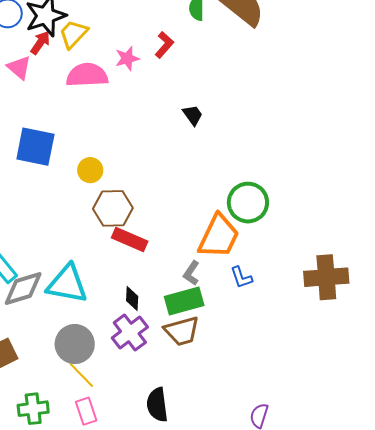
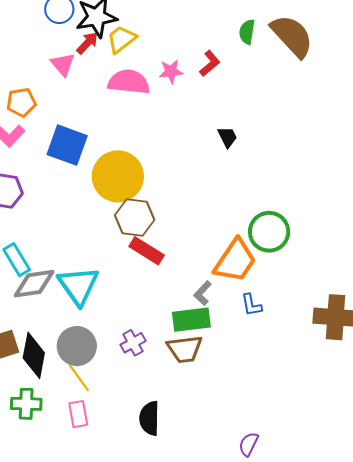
yellow circle: (90, 170) -> (118, 176), size x2.0
cyan triangle: (67, 284) -> (78, 286), turned 36
black diamond: (132, 299) -> (34, 355), moved, size x1.8
purple cross: (130, 332) -> (133, 343), size x0.7

